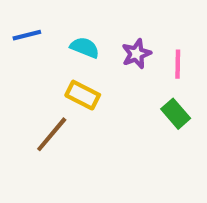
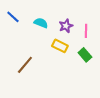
blue line: (27, 35) -> (13, 17), turned 56
yellow rectangle: (83, 95) -> (60, 46), moved

